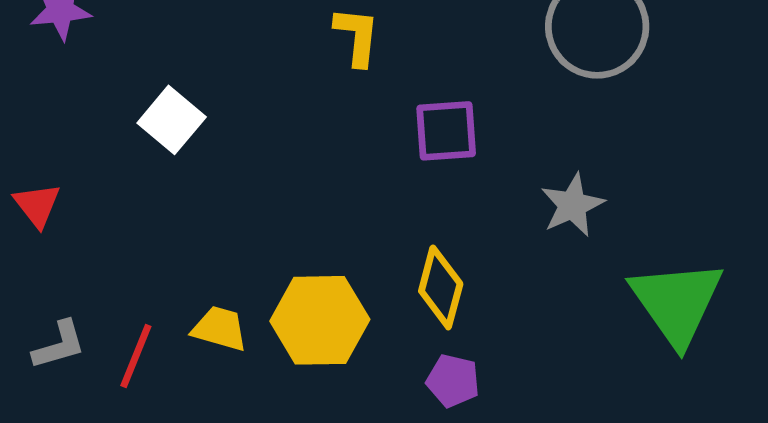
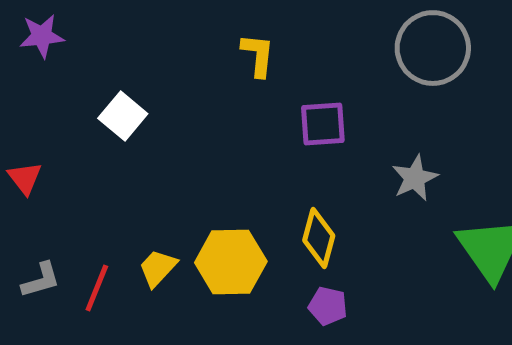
yellow trapezoid: (220, 329) -> (158, 268), turned -63

